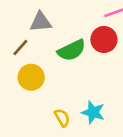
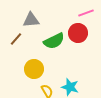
yellow circle: (31, 77) -> (34, 69), moved

